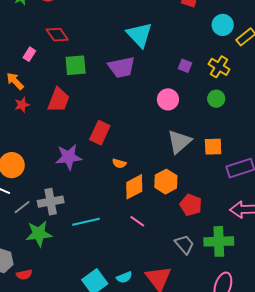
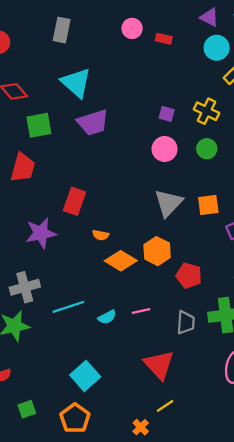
cyan circle: (223, 25) -> (217, 48), moved
cyan triangle: (140, 35) -> (76, 83), moved
pink circle: (168, 99) -> (165, 149), moved
orange diamond: (134, 187) -> (121, 261), turned 64
pink line: (137, 221) -> (141, 311), moved, turned -42
gray trapezoid: (184, 244) -> (186, 322), turned 50
cyan semicircle: (124, 277) -> (107, 317), moved

